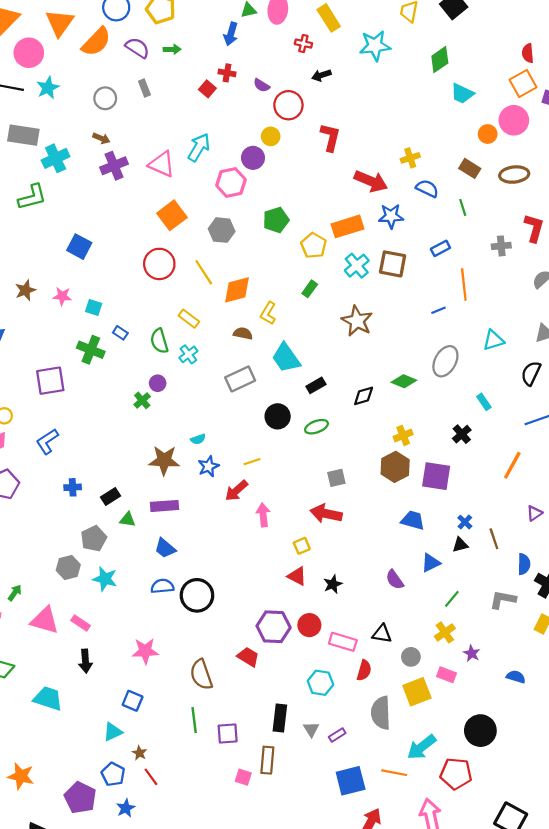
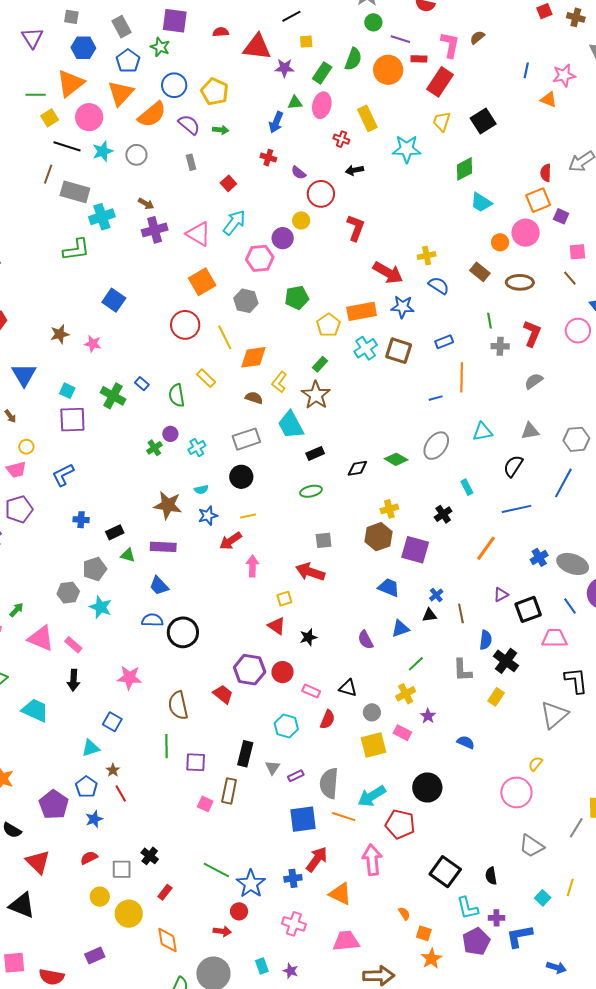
red square: (207, 89) -> (228, 183), moved
gray circle: (105, 98) -> (136, 155), moved
green line: (463, 207) -> (489, 321), moved
cyan square: (94, 307) -> (67, 391), moved
brown star: (357, 321) -> (316, 395), moved
cyan cross: (188, 354) -> (197, 448), moved
black circle: (278, 416) -> (241, 477), moved
gray L-shape: (503, 600) -> (462, 670), turned -110
pink rectangle: (343, 642) -> (311, 691), size x0.7
gray semicircle: (381, 713) -> (329, 783), moved

